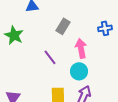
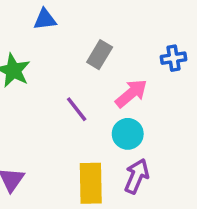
pink arrow: (81, 48) -> (131, 93), turned 60

